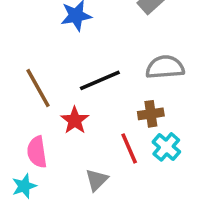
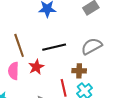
gray semicircle: (165, 67) -> (92, 46), turned -35
pink semicircle: (37, 152) -> (14, 71), moved

